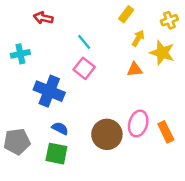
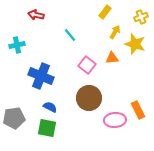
pink square: (84, 68) -> (87, 65), moved
pink ellipse: (138, 124) -> (115, 120), moved, turned 70
brown circle: (107, 134) -> (89, 98), moved

